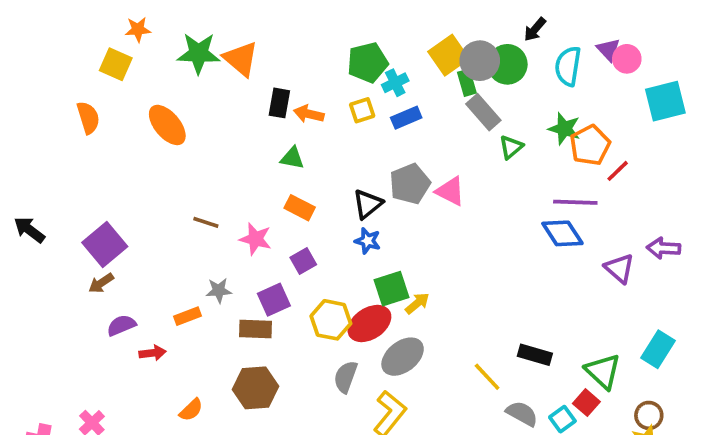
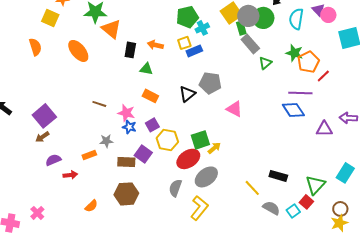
orange triangle: (241, 59) -> (111, 29), moved
black rectangle: (279, 103) -> (130, 50), moved
blue rectangle: (406, 118) -> (194, 51), moved
gray pentagon: (410, 184) -> (210, 83), turned 30
pink triangle: (450, 191) -> (234, 109), moved
blue star: (368, 241) -> (129, 127), moved
purple triangle: (619, 268) -> (324, 129), turned -42
purple square: (274, 300) -> (143, 154), moved, turned -30
yellow hexagon: (331, 320) -> (167, 140), moved
green triangle: (603, 371) -> (315, 185), turned 30

